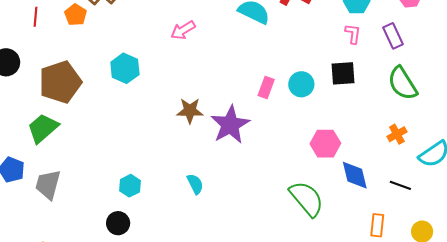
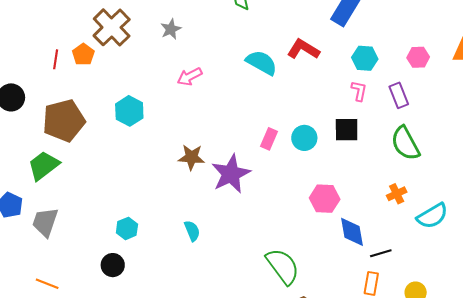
red line: (35, 17) -> (56, 59), moved
black line: (400, 185) -> (381, 253), moved, turned -40
green semicircle: (307, 199) -> (283, 266), moved

